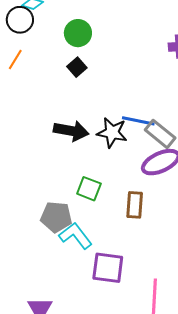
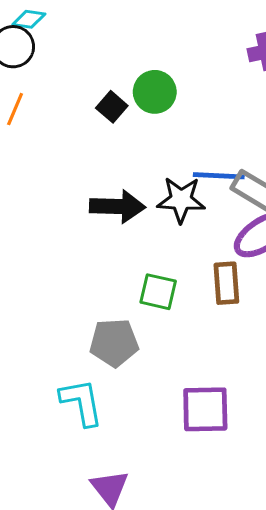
green circle: (78, 33) -> (155, 92), moved
brown rectangle: (135, 205) -> (226, 283), moved
cyan L-shape: (76, 236) -> (81, 402), moved, turned 36

